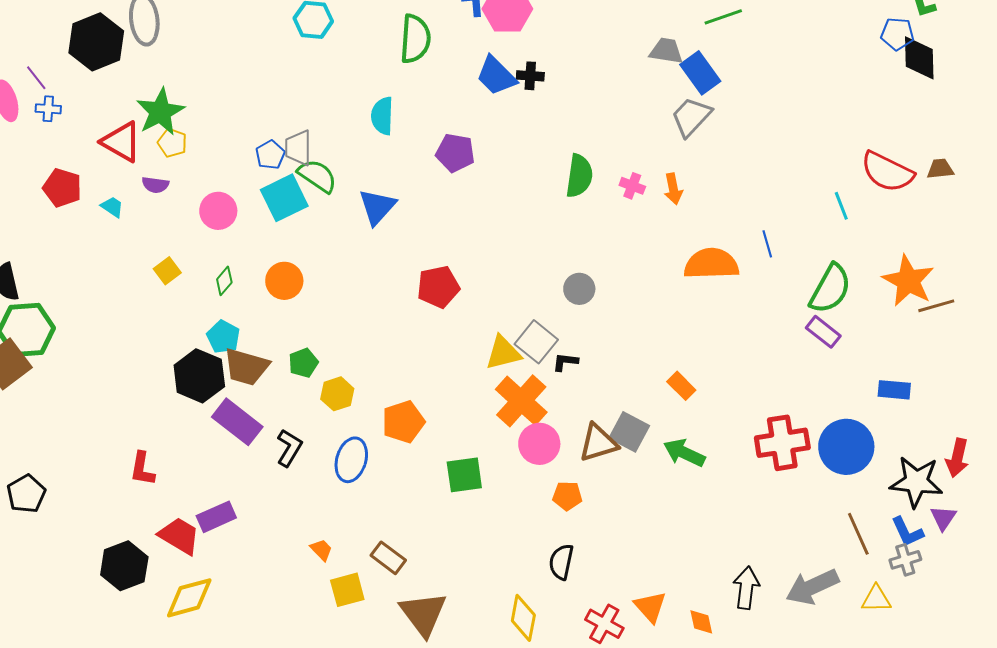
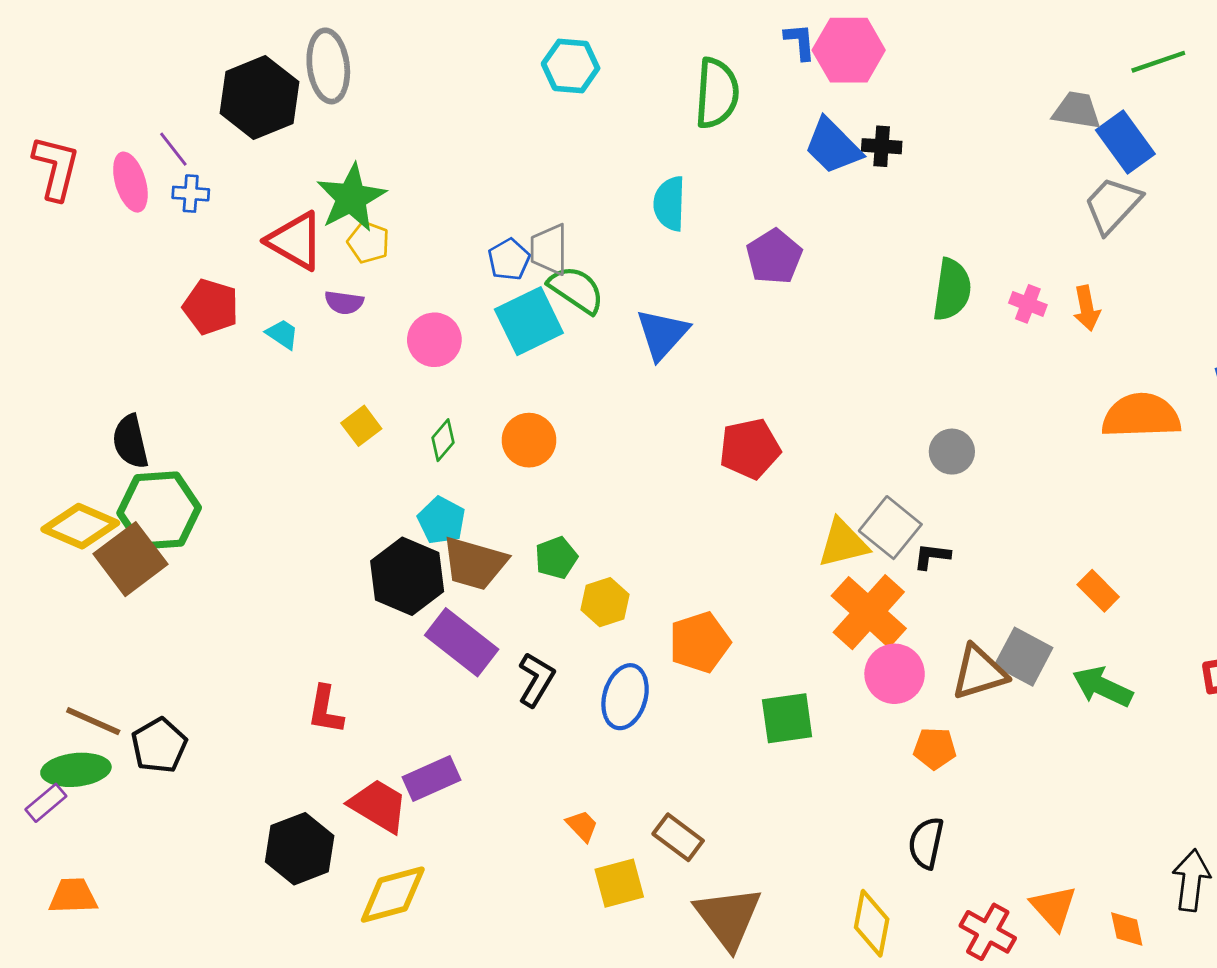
purple pentagon: (455, 153) -> (774, 257), turned 30

